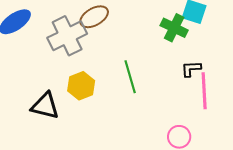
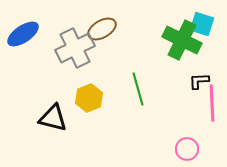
green cross: (174, 28) -> (182, 40), size x1.4

